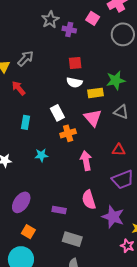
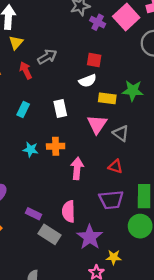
pink square: (93, 18) -> (126, 17), size x1.6
gray arrow: (26, 58) -> (47, 57), moved
white semicircle: (74, 82) -> (88, 81), turned -49
gray triangle: (121, 112) -> (121, 133), moved
orange cross: (68, 133) -> (56, 146), moved
gray rectangle: (72, 239) -> (50, 234), moved

